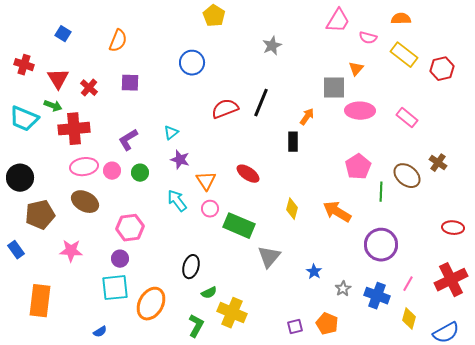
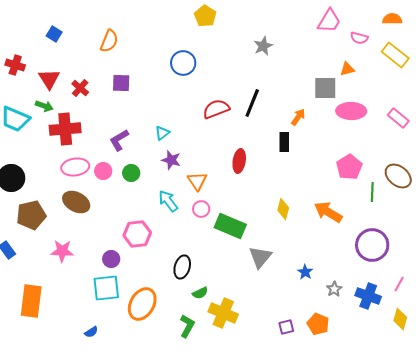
orange triangle: (356, 69) -> (347, 69), turned 35
red ellipse: (248, 174) -> (239, 161), moved, turned 65
pink hexagon: (130, 228) -> (137, 234), moved

